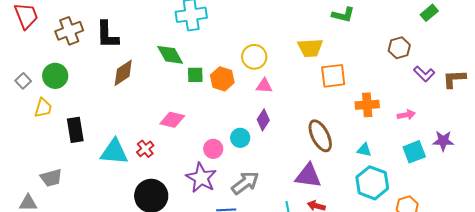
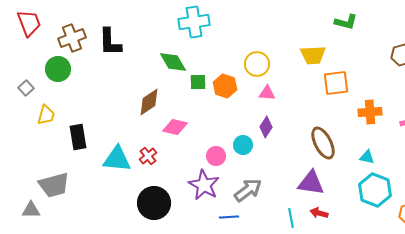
brown diamond: (123, 73) -> (149, 102), moved
green circle: (55, 76) -> (58, 69), moved
gray trapezoid: (51, 178) -> (54, 185), size x1.4

